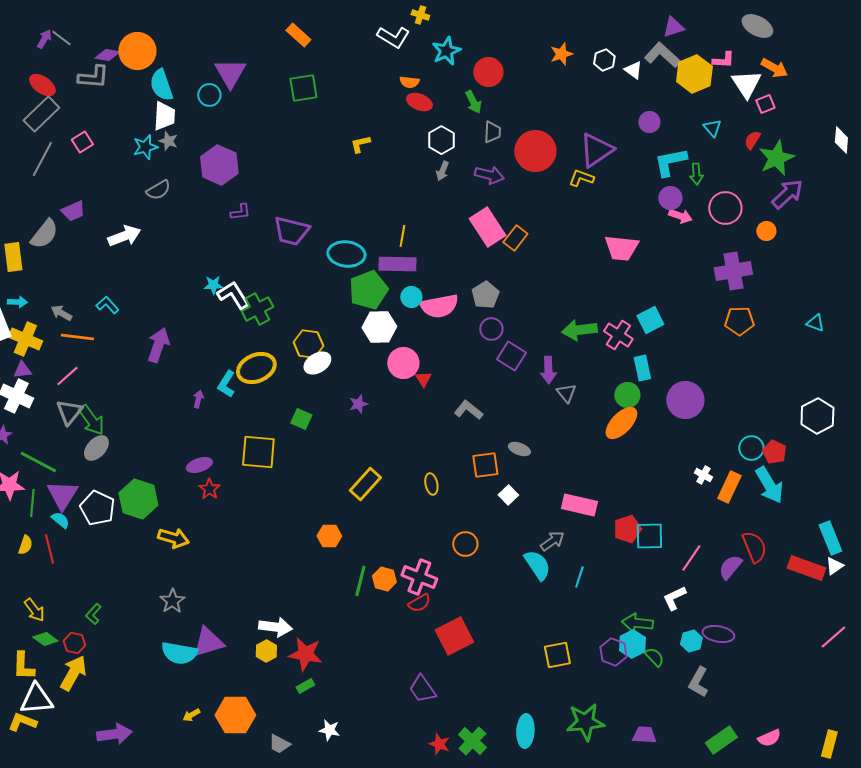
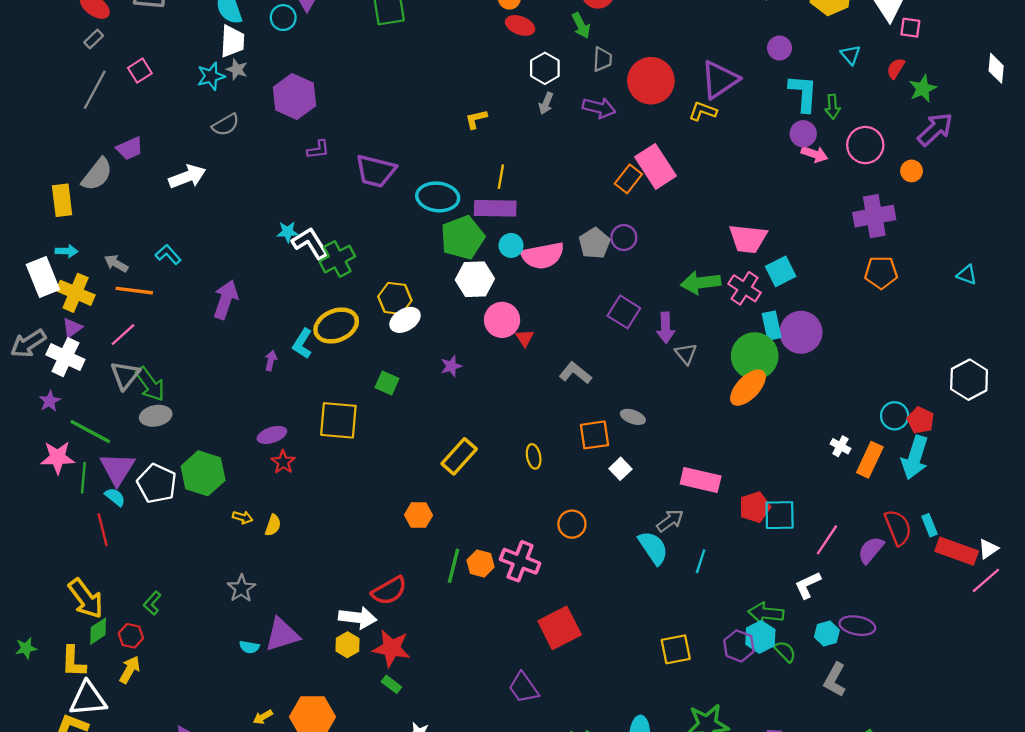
pink square: (765, 104) -> (910, 28), turned 30
gray rectangle: (41, 114) -> (94, 39), size x0.5
yellow L-shape: (360, 144) -> (476, 119), moved
green star: (776, 158) -> (923, 89), size x0.7
cyan L-shape: (670, 162) -> (803, 93), turned 105
pink rectangle: (487, 227) -> (655, 166), moved
pink trapezoid: (621, 248) -> (748, 239), moved
purple circle: (491, 329) -> (624, 238), moved
purple triangle: (22, 370) -> (72, 328), turned -30
green circle: (627, 395) -> (755, 356), size x1.6
purple circle: (685, 400) -> (801, 332), moved
gray ellipse: (96, 448) -> (156, 416), turned 36
cyan arrow: (769, 485) -> (915, 458), turned 48
yellow arrow: (173, 538) -> (243, 517), size x0.6
cyan rectangle: (830, 538) -> (930, 525), moved, size x0.6
yellow semicircle: (25, 545) -> (273, 525), moved
red semicircle: (419, 603) -> (389, 591), moved, size x1.4
yellow arrow: (34, 610) -> (86, 599), size x1.5
pink line: (833, 637) -> (986, 580), moved
green diamond: (45, 639) -> (98, 631), turned -70
cyan semicircle: (179, 653) -> (249, 647), size x0.5
yellow arrow: (73, 673) -> (130, 670), size x0.7
green rectangle: (305, 686) -> (391, 684), turned 66

